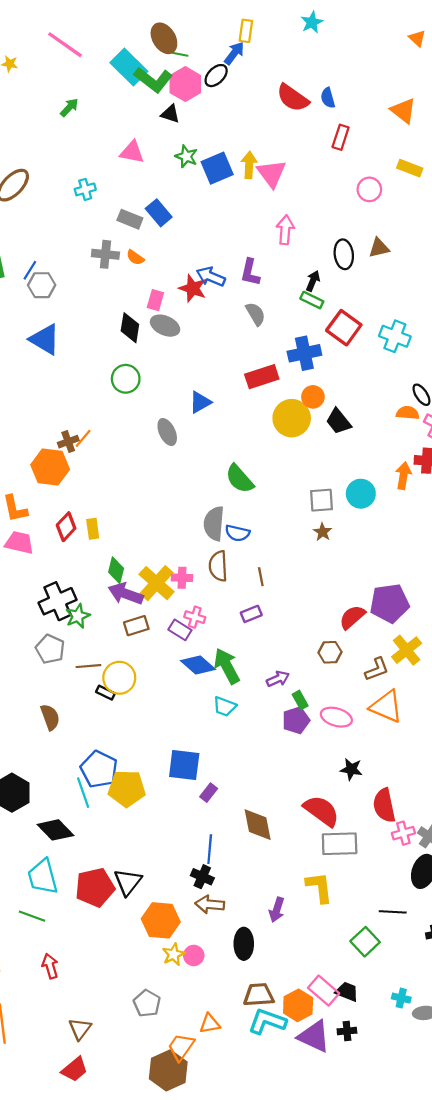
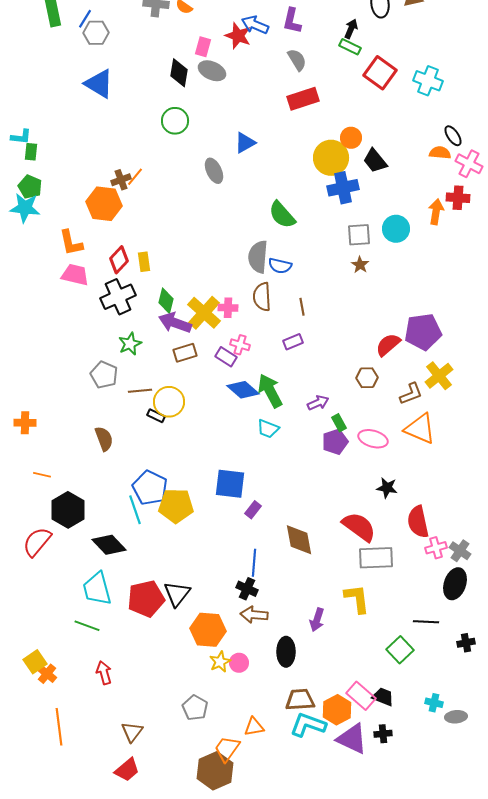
blue cross: (304, 353) -> (343, 188), moved
red rectangle: (262, 377) -> (303, 99), moved
black cross: (58, 601) -> (118, 297), moved

